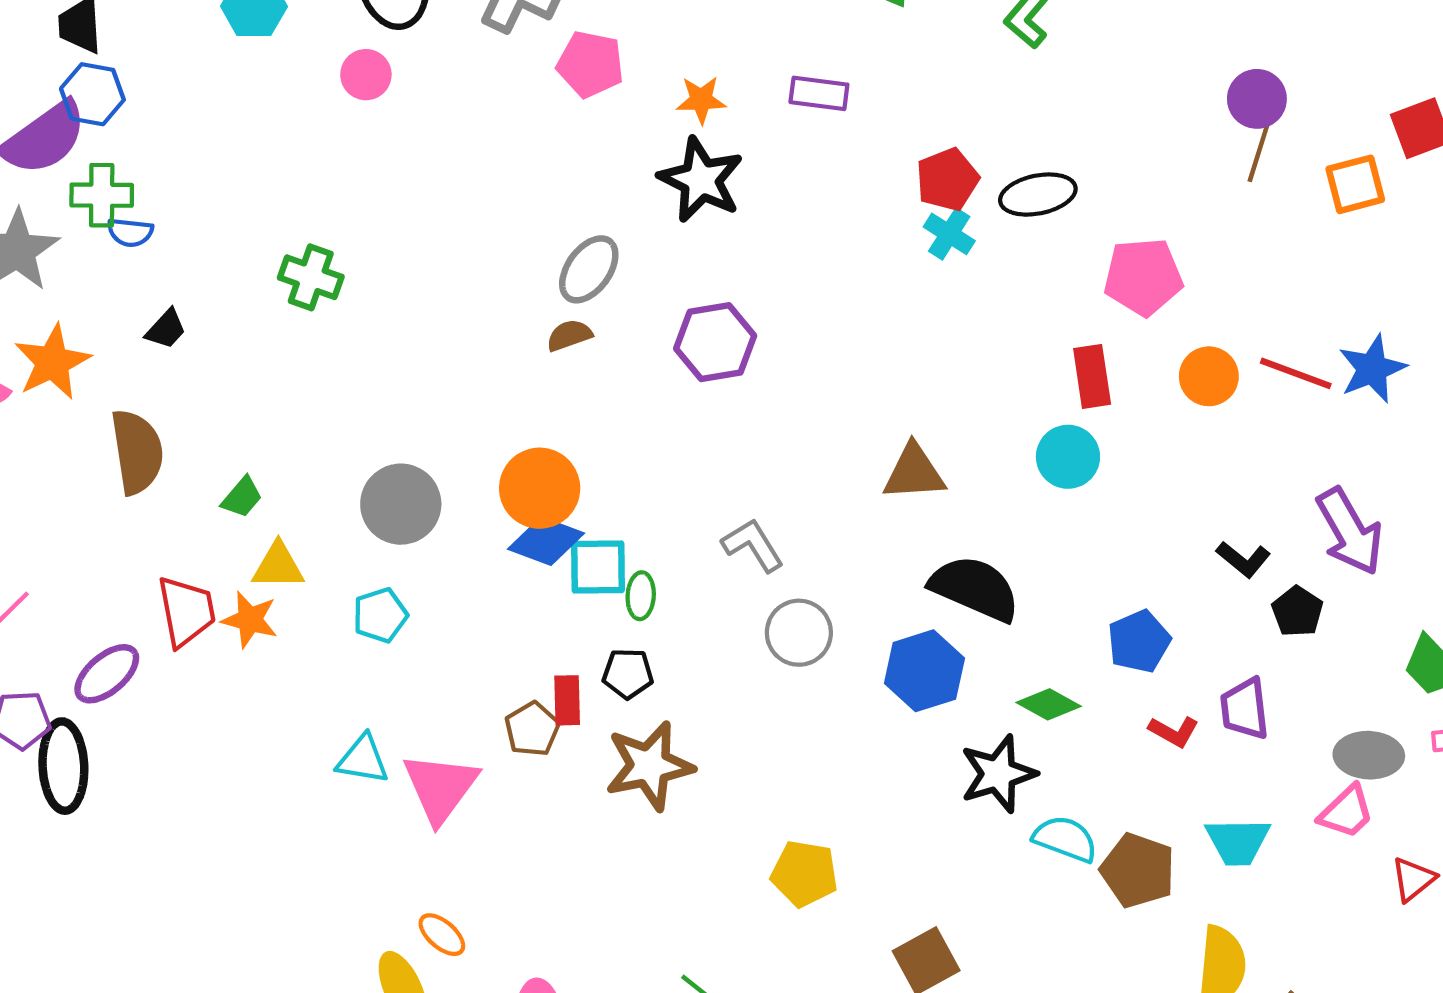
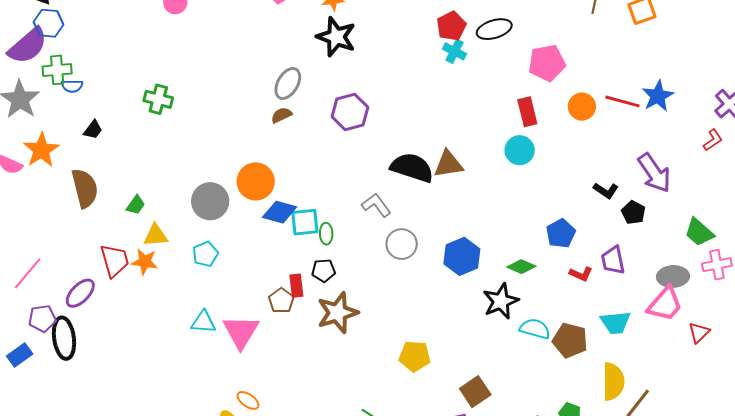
orange circle: (540, 488) -> (256, 181), moved
black semicircle: (975, 588) -> (412, 168), moved
pink trapezoid: (1346, 812) -> (665, 304), size x1.4

